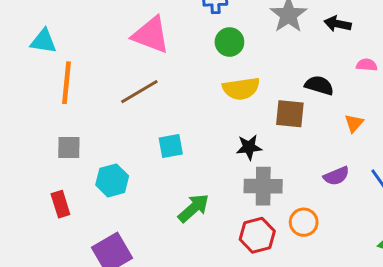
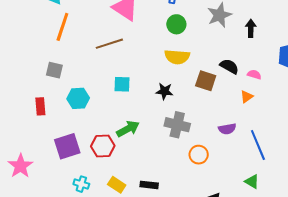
black arrow: (338, 24) -> (251, 28), turned 66
pink semicircle: (367, 65) -> (254, 75), moved
black star: (249, 147) -> (164, 91), moved
red hexagon: (257, 235) -> (103, 146), moved

